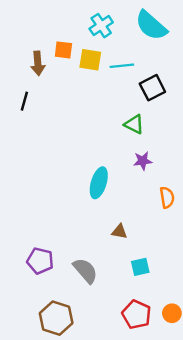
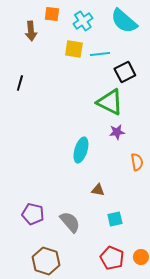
orange square: (63, 50) -> (52, 14), moved
brown arrow: (38, 63) -> (31, 31), moved
green triangle: (134, 124) -> (110, 102), size x1.6

